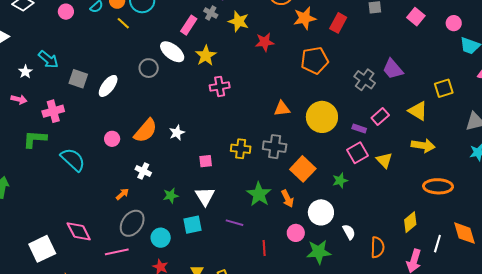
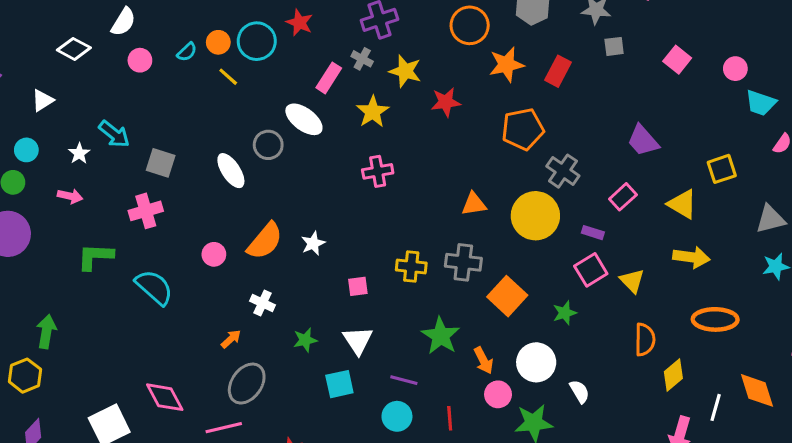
yellow star: (206, 56) -> (373, 112), moved
gray cross: (365, 80) -> (563, 171), moved
white ellipse: (108, 86) -> (231, 171), moved, turned -70
pink cross: (53, 111) -> (146, 211), moved
pink rectangle: (380, 116) -> (623, 197), moved
orange arrow: (287, 199) -> (483, 360), moved
cyan circle: (161, 238) -> (397, 416), moved
orange semicircle: (377, 247) -> (645, 340), moved

